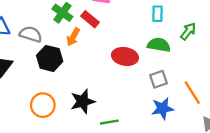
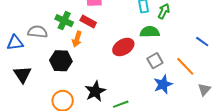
green arrow: (188, 31) -> (164, 11), moved
gray semicircle: (31, 34) -> (38, 32), moved
red ellipse: (125, 56) -> (123, 47), turned -30

